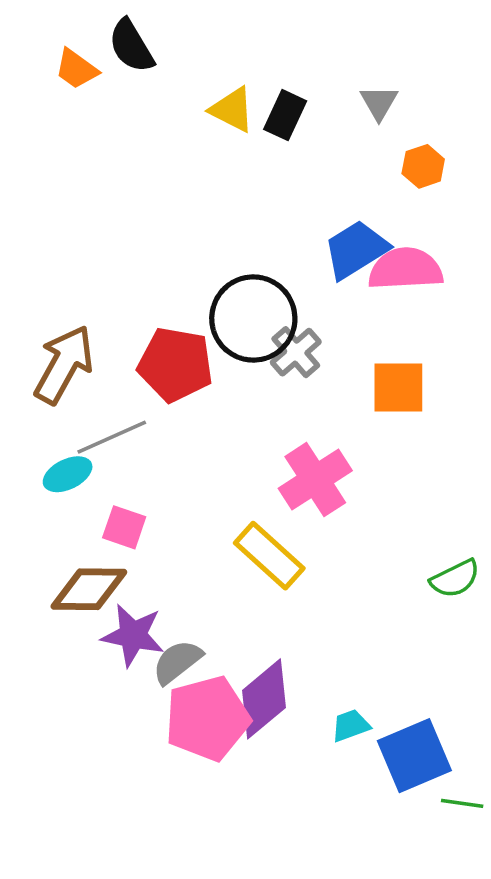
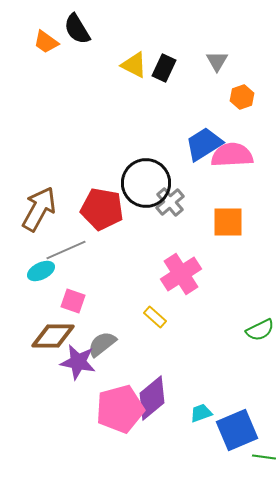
yellow rectangle: (269, 556) -> (155, 317), size x0.6
gray semicircle: (177, 662) -> (102, 344), moved

